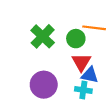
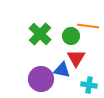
blue triangle: (90, 75) -> (62, 70), moved
cyan cross: (83, 90) -> (89, 85), moved

